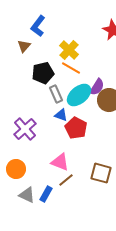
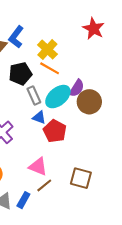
blue L-shape: (38, 26) -> (16, 37), moved

